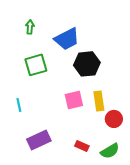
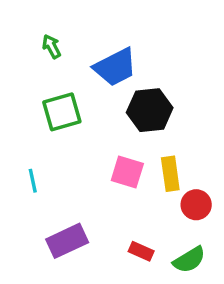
green arrow: (30, 27) -> (52, 46), turned -32
pink square: (74, 100) -> (127, 172), turned 30

